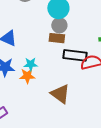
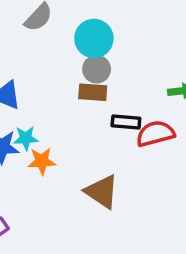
black rectangle: (75, 55) -> (126, 122), size x0.7
cyan star: (31, 64) -> (26, 138), moved

